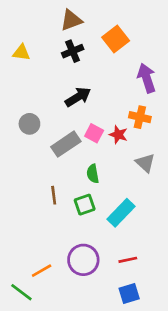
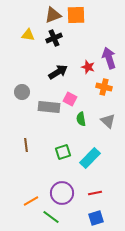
orange square: (116, 39) -> (76, 15), moved, turned 36
yellow triangle: (21, 53) -> (28, 35), moved
red star: (118, 135) -> (88, 67), moved
gray rectangle: (66, 144) -> (49, 107), turned 40
green semicircle: (93, 174) -> (81, 119), moved
brown line: (54, 195) -> (26, 145), moved
green line: (21, 292) -> (51, 217), moved

